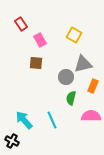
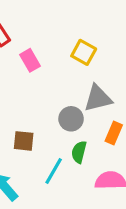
brown square: (36, 63) -> (24, 141), moved
cyan line: (52, 120) -> (54, 171), moved, turned 54

